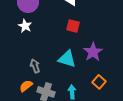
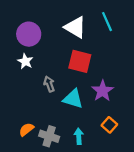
red square: (73, 26) -> (80, 61), size x1.5
gray arrow: (35, 66) -> (49, 84), moved

